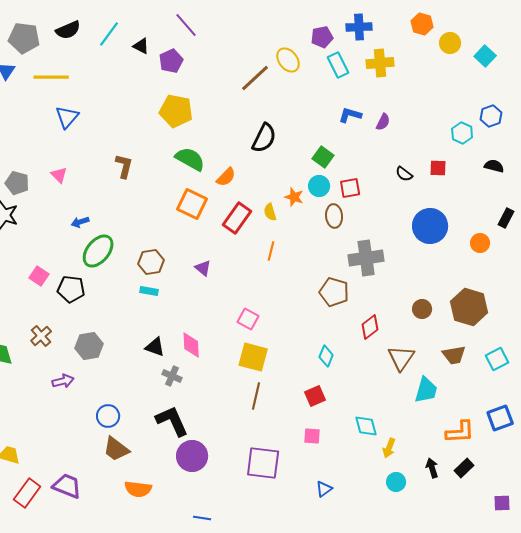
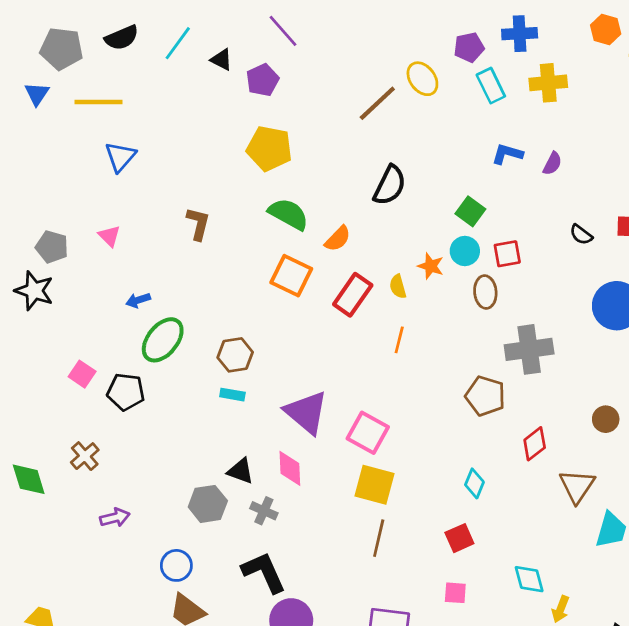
purple triangle: (203, 268) -> (306, 412), moved, size x2.0
pink square: (248, 319) -> (368, 433), size x1.4
gray hexagon: (89, 346) -> (208, 504), moved

